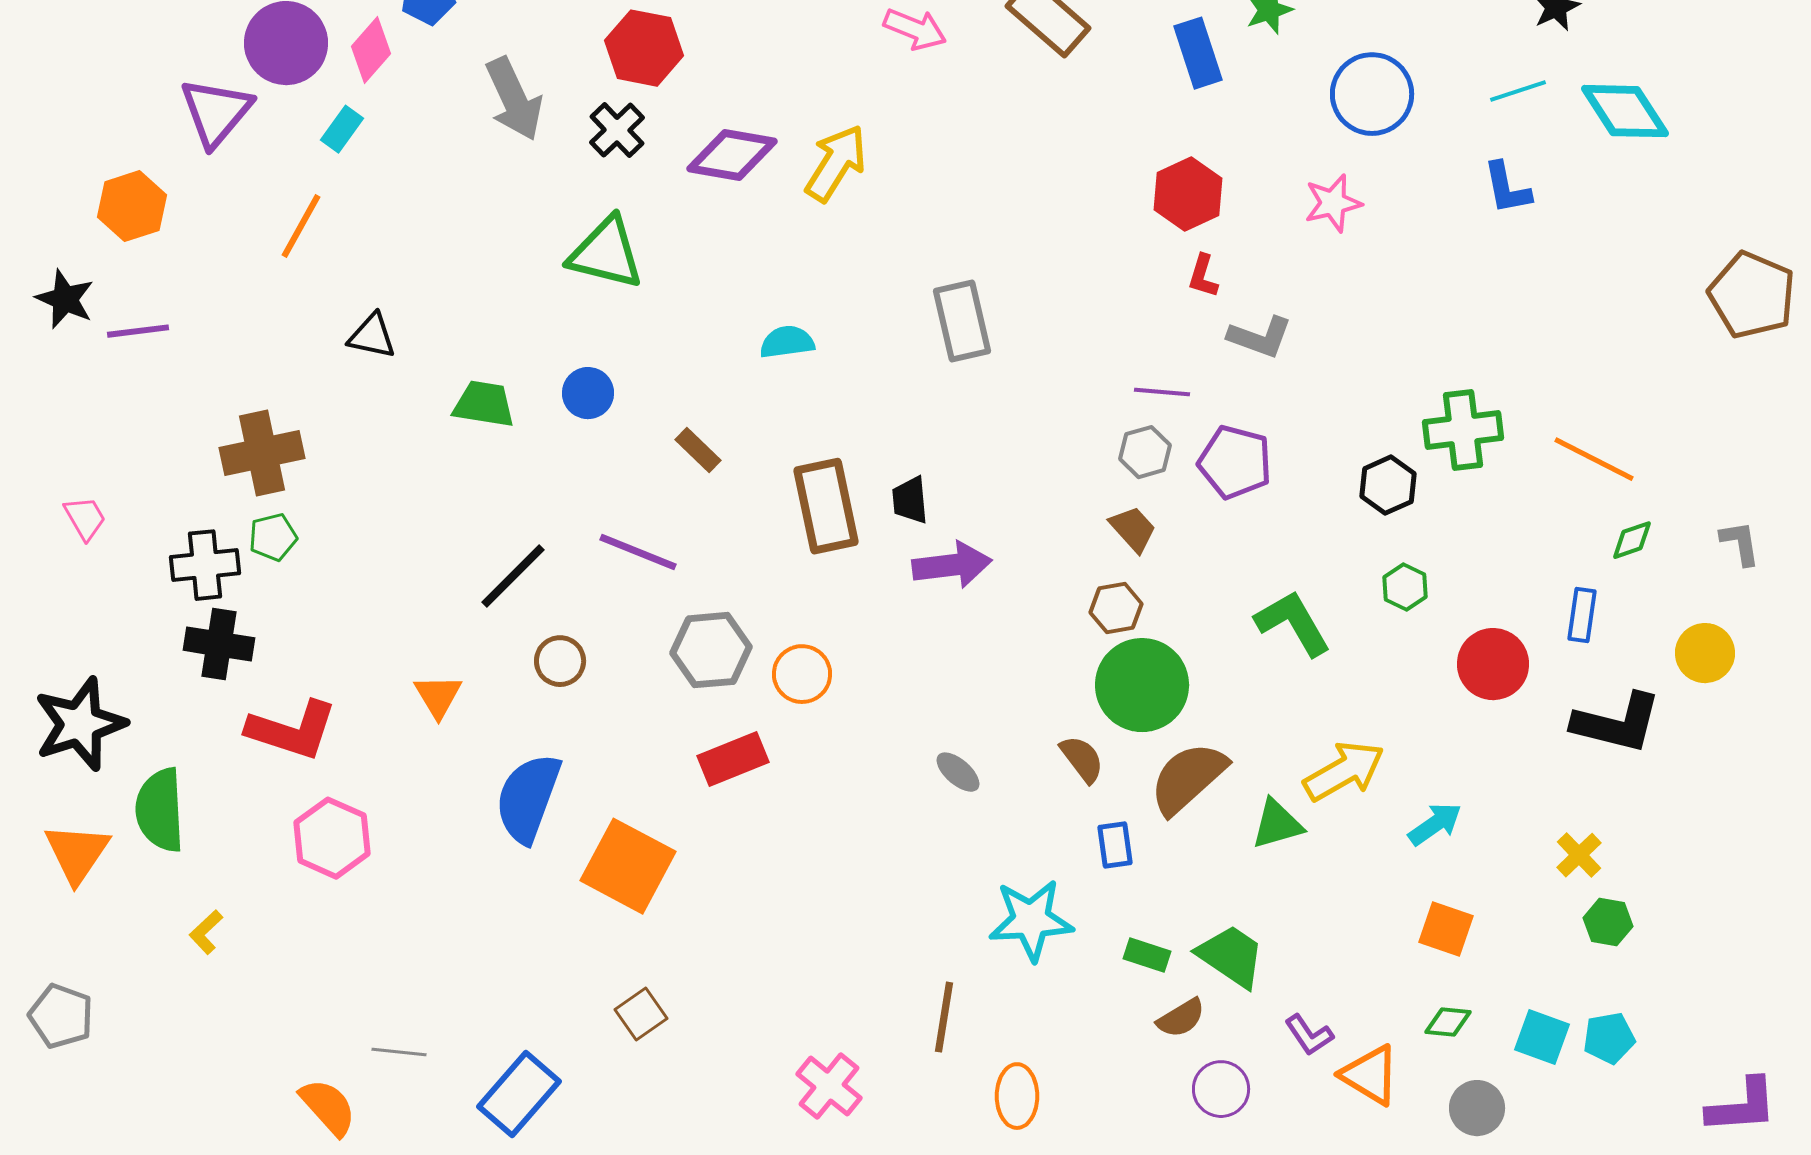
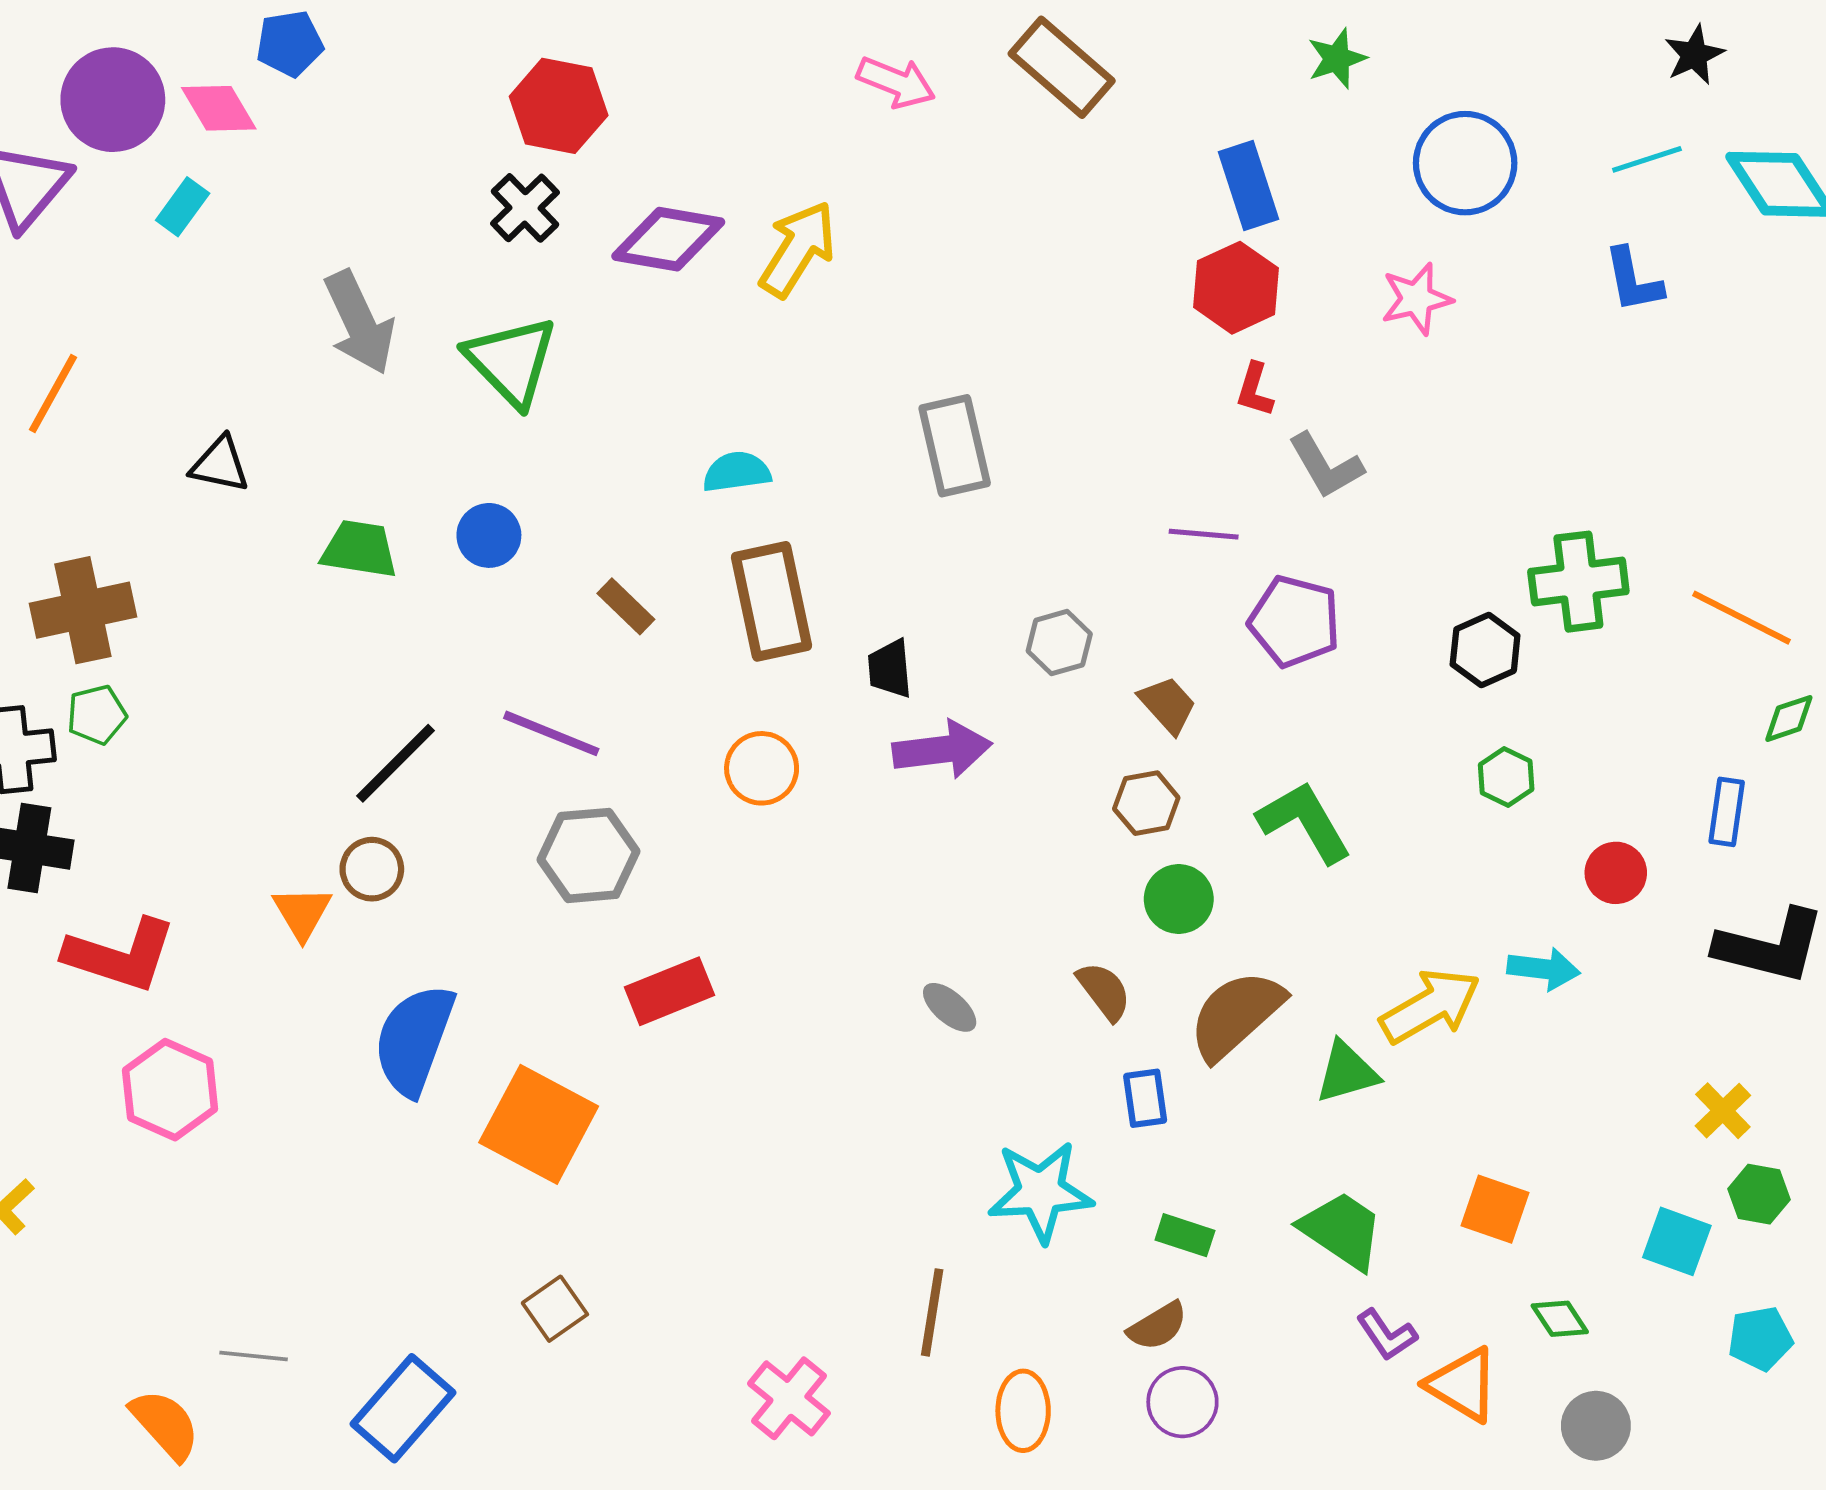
pink diamond: (371, 50) -> (219, 108), turned -72
blue rectangle: (1198, 53) -> (1248, 186), moved
gray arrow: (514, 99) -> (359, 323), moved
orange line: (301, 226) -> (53, 393), moved
green triangle: (606, 253) -> (511, 361), turned 32
gray L-shape: (1260, 337) -> (1326, 466), turned 40
gray hexagon: (1145, 452) -> (1059, 643), moved
brown rectangle: (826, 506) -> (772, 601), moved
green L-shape: (1293, 623) -> (1304, 822), moved
gray hexagon: (711, 650) -> (589, 855), moved
brown circle: (560, 661) -> (372, 869), moved
red circle: (1493, 664) -> (1616, 873), size x0.7
orange circle: (802, 674) -> (762, 768), moved
green circle: (1142, 685) -> (1179, 899), size x0.6
cyan arrow: (1435, 824) -> (1544, 969), moved, turned 42
orange square: (1446, 929) -> (1495, 1209), moved
green trapezoid: (1231, 956) -> (1342, 1230), moved
brown semicircle: (1181, 1018) -> (1158, 1326), moved
green diamond: (1448, 1022) -> (1560, 1319), turned 51
cyan square: (1542, 1037) -> (1677, 1241), moved
purple circle: (1221, 1089) -> (1182, 1402), moved

